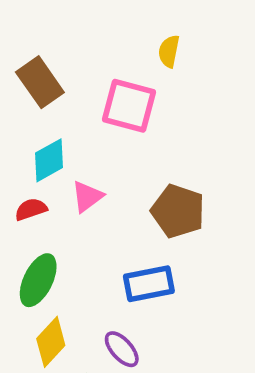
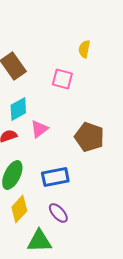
pink square: (129, 106) -> (62, 79), size x0.7
blue rectangle: (149, 284) -> (55, 177), moved

